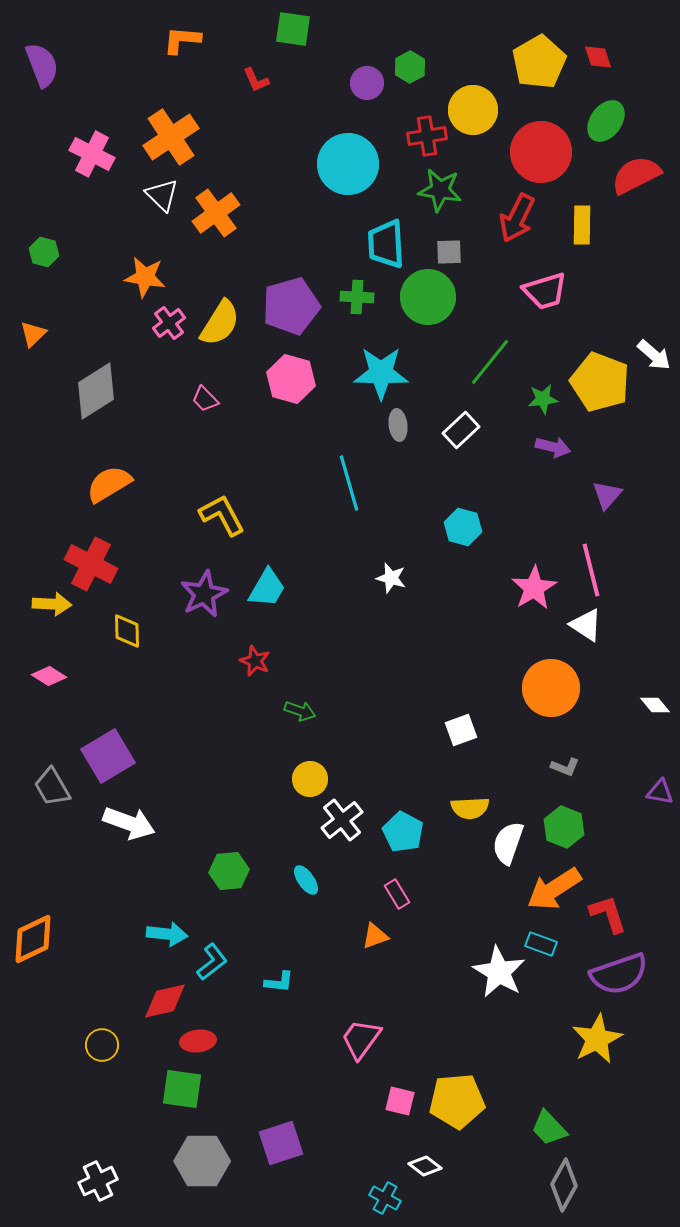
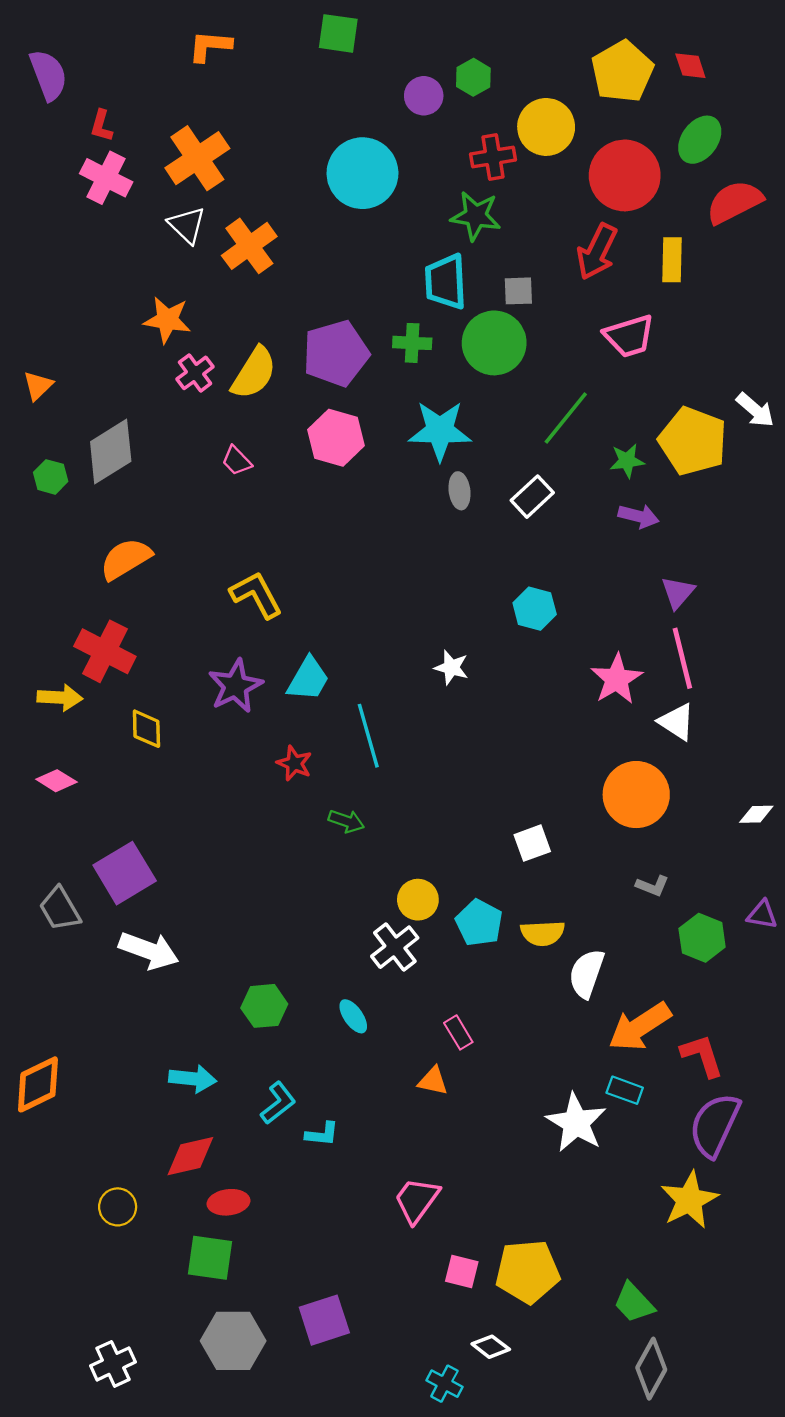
red L-shape: (256, 80) -> (101, 126), moved, turned 40
cyan circle: (348, 164) -> (362, 173), moved
green star: (440, 190) -> (476, 216), moved
green hexagon: (44, 252) -> (51, 477), moved
cyan line: (349, 483) -> (368, 736), moved
purple triangle: (607, 495) -> (678, 592), moved
white diamond: (655, 705) -> (756, 814), turned -52
yellow circle: (310, 779) -> (418, 900), moved
green hexagon: (564, 827) -> (702, 938), moved
cyan pentagon: (403, 832) -> (479, 923), moved
orange triangle: (375, 936) -> (433, 1081), turned 32
cyan L-shape: (212, 962) -> (278, 1103), moved
purple semicircle: (619, 974) -> (715, 1125), turned 134

